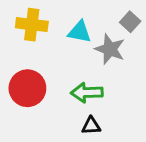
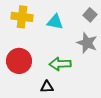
gray star: (110, 49) -> (87, 43), moved
black triangle: (91, 126) -> (47, 87), moved

